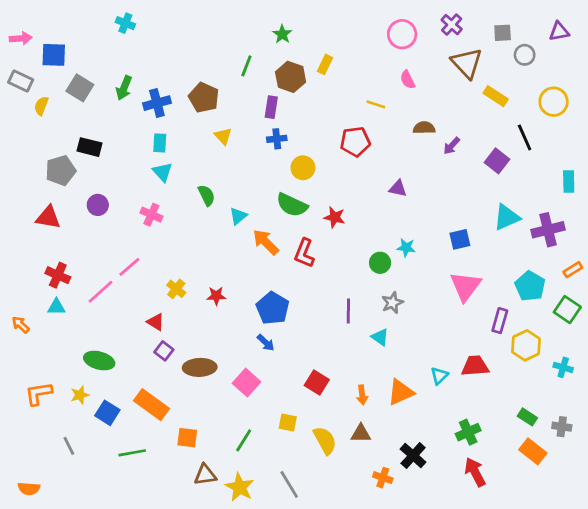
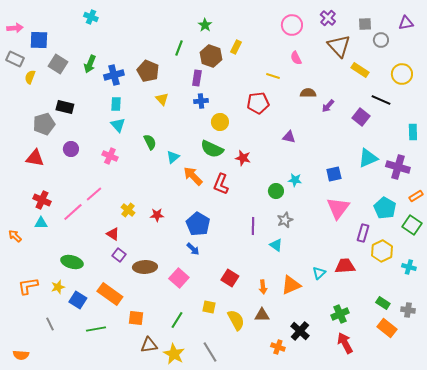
black line: (525, 137) -> (381, 100), turned -42
purple cross: (548, 230) -> (398, 167), turned 30

